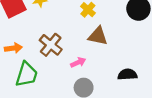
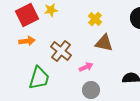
orange arrow: (13, 48) -> (27, 41), moved

